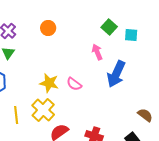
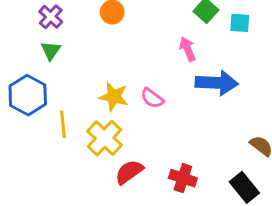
blue arrow: (116, 74) -> (217, 83), turned -112
yellow line: (16, 115) -> (63, 124), moved

